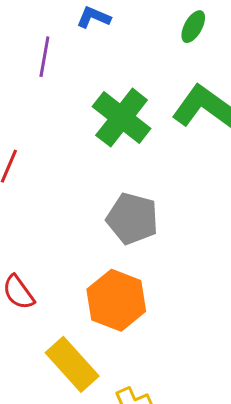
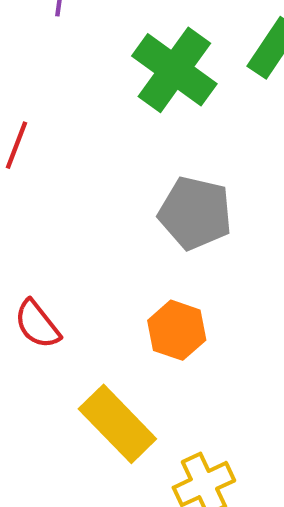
orange hexagon: (116, 300) -> (177, 330), size x0.7

